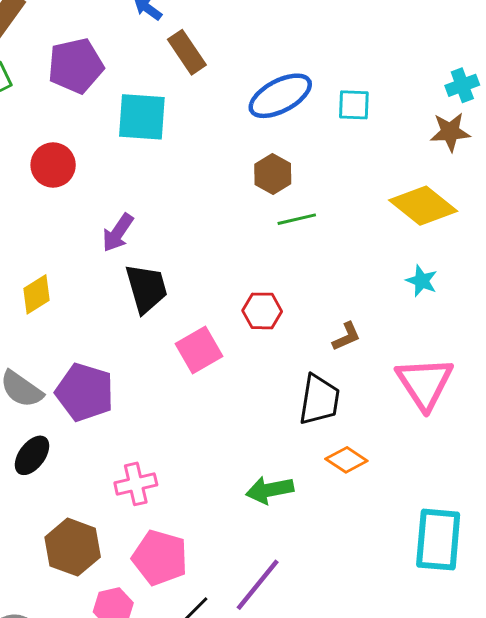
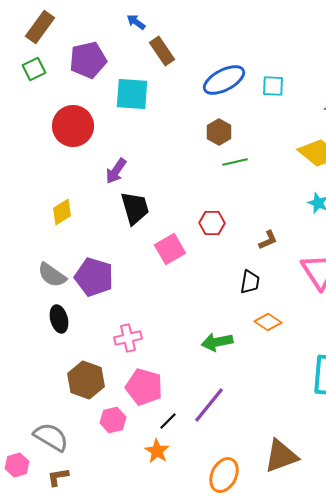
red circle: (53, 165) -> (73, 126), size x1.4
black trapezoid: (319, 400) -> (250, 282), size x0.7
black ellipse: (32, 455) -> (59, 319), turned -52

